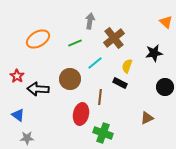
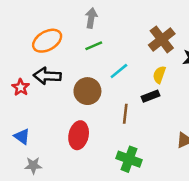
gray arrow: (90, 21) -> (91, 18), moved
brown cross: (114, 38) -> (162, 39), moved
black rectangle: (120, 83) -> (150, 96), turned -48
black arrow: (38, 89) -> (47, 76), moved
red ellipse: (81, 114) -> (79, 135), moved

